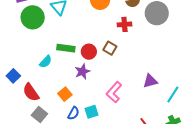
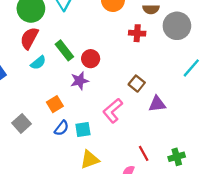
green rectangle: (66, 48) -> (64, 50), turned 36
brown square: (110, 48) -> (137, 84), moved
red semicircle: (31, 92) -> (29, 38), moved, turned 54
cyan line: (173, 95) -> (191, 68), moved

